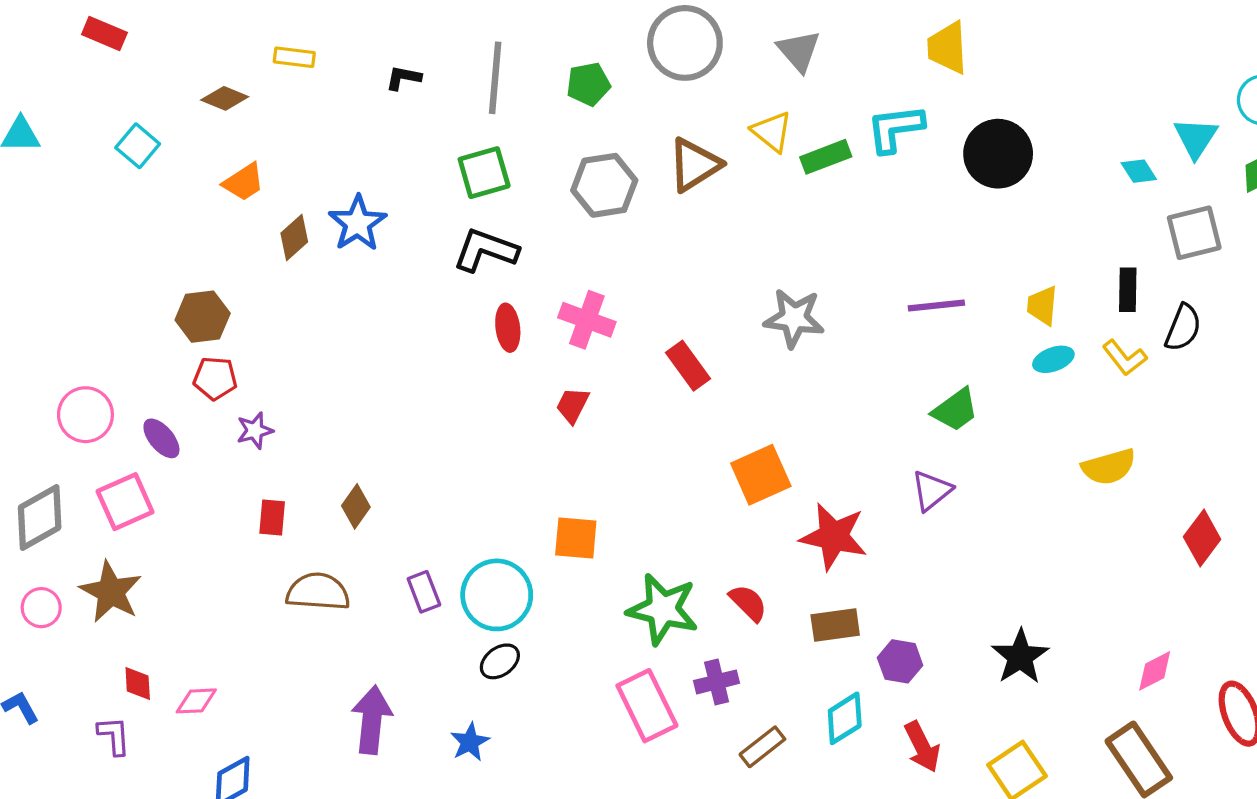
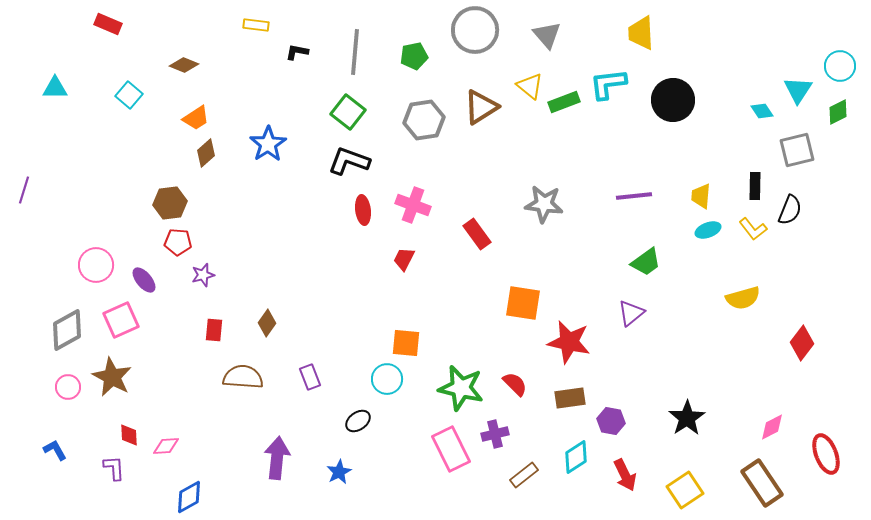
yellow rectangle: (294, 57) -> (256, 25), moved
green square: (484, 173) -> (348, 112), turned -36
brown diamond: (294, 238) -> (206, 153), moved
orange square: (761, 475) -> (523, 303), turned 33
cyan circle: (497, 595) -> (387, 379), moved, size x0.7

